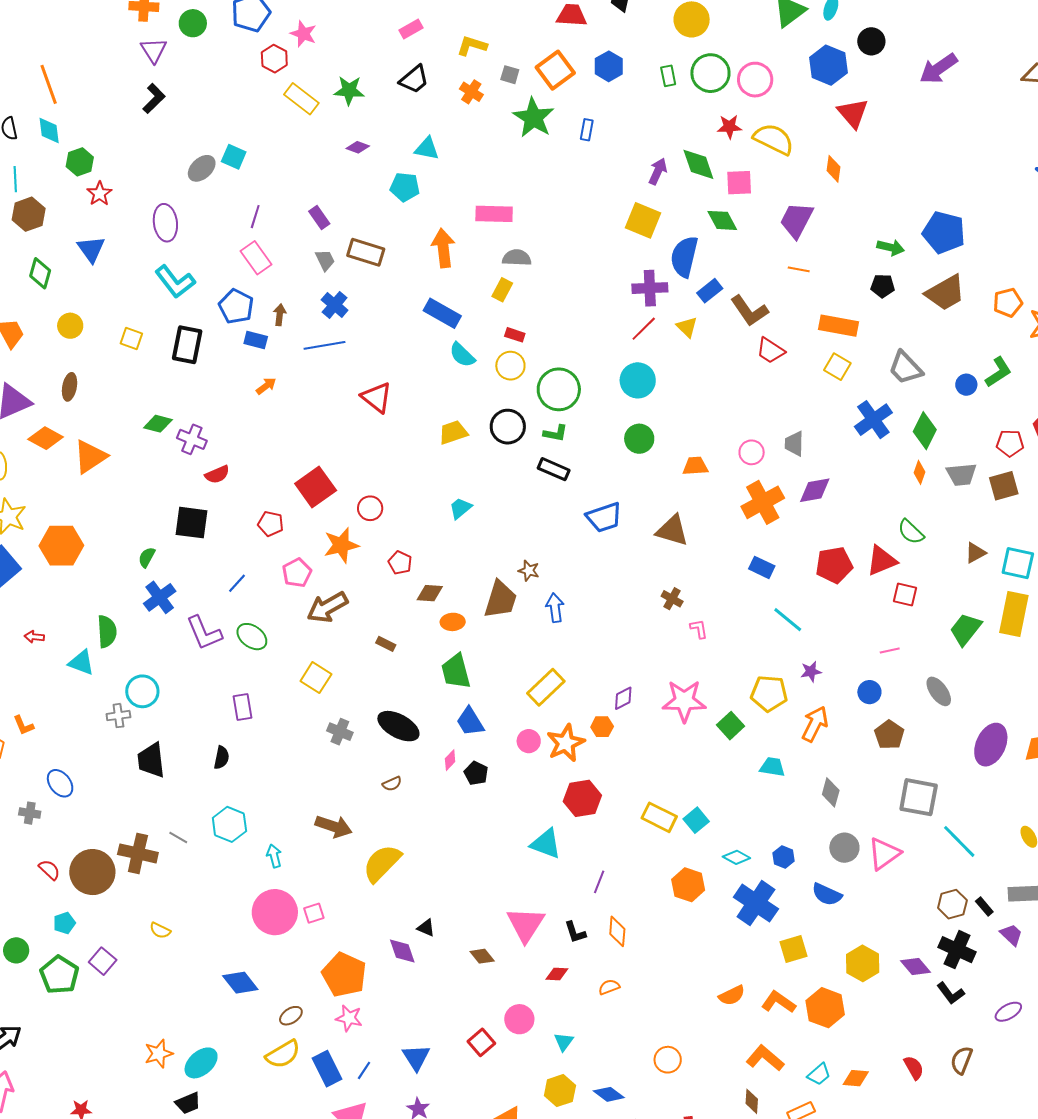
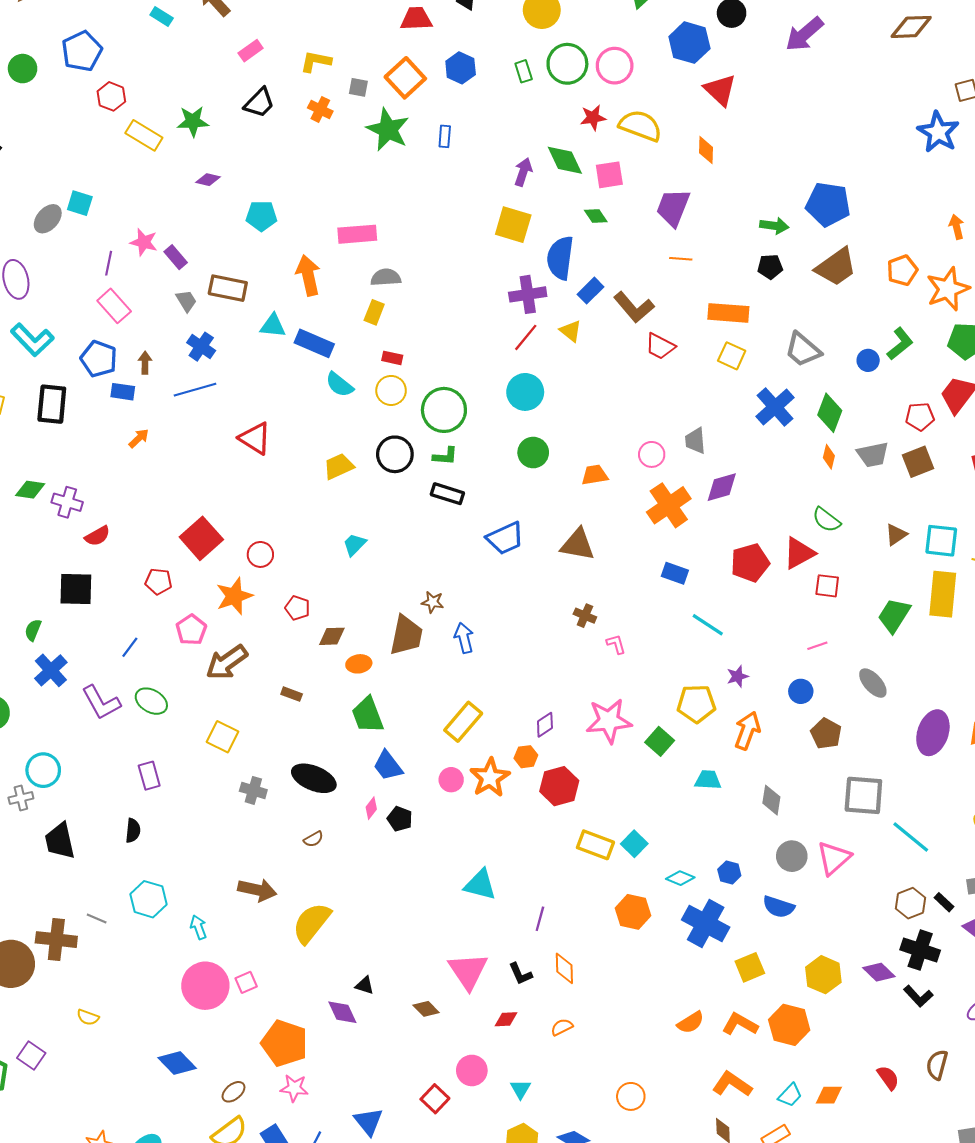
pink star: (303, 34) -> (144, 242), moved
cyan triangle: (427, 149) -> (273, 326), moved
green diamond: (722, 220) -> (596, 216), size x0.7
red hexagon: (582, 798) -> (559, 786), moved

